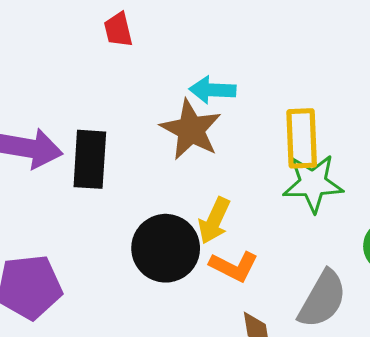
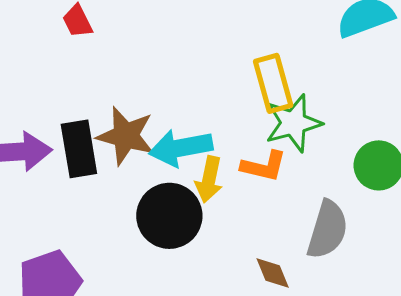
cyan arrow: (212, 90) -> (181, 148), moved, size x1.4
brown star: (191, 130) -> (126, 136), moved
orange L-shape: (234, 266) -> (264, 166), moved

